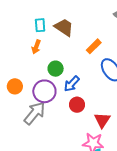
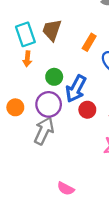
cyan rectangle: (40, 25) -> (25, 34), size x1.5
brown trapezoid: (64, 27) -> (52, 30), turned -90
blue arrow: (72, 84) -> (76, 89), size x1.4

